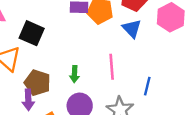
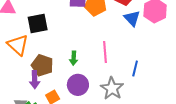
blue triangle: (132, 29) -> (132, 18), moved
black square: (32, 33) -> (38, 23), turned -35

